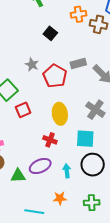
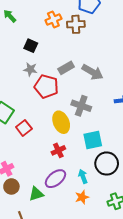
gray star: (32, 65) -> (30, 69), moved
gray cross: (95, 110) -> (81, 106), moved
red cross: (50, 140) -> (58, 150), turned -32
orange star: (60, 198) -> (82, 197), moved

